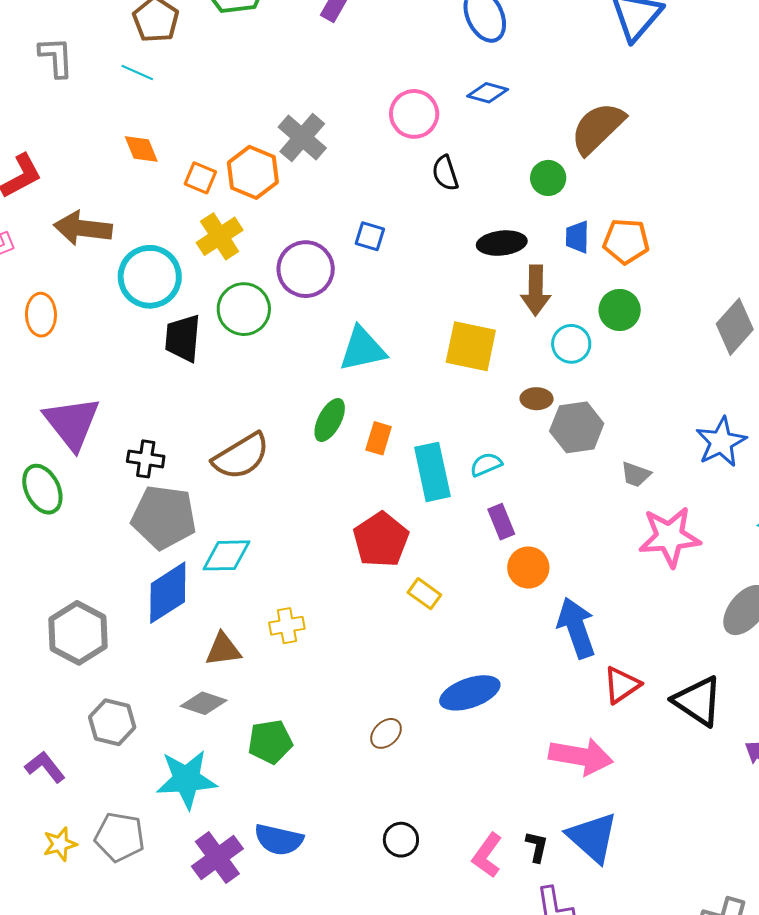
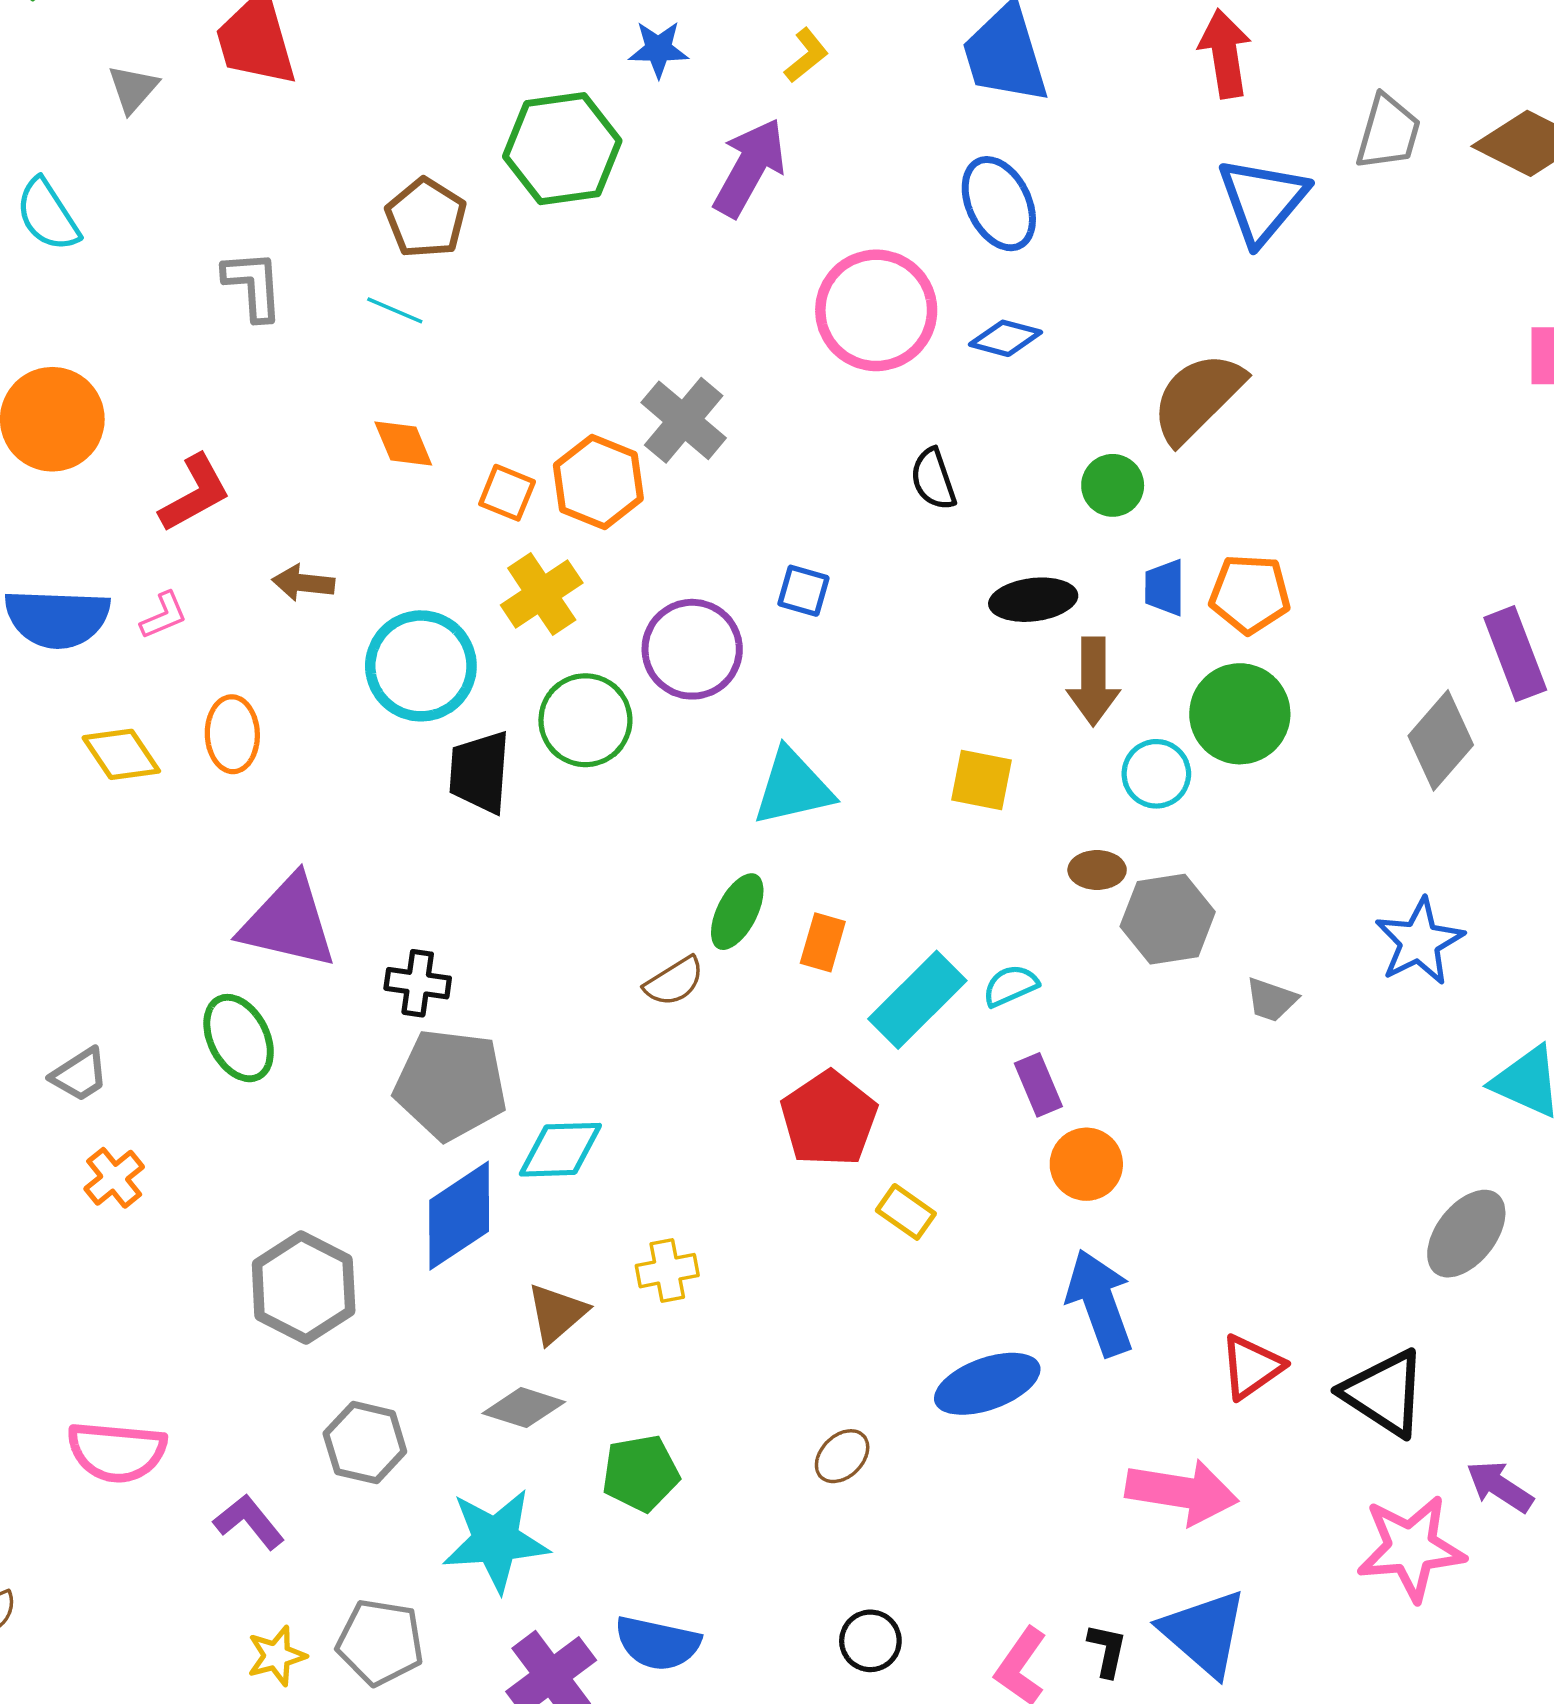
pink circle: (414, 114) -> (876, 310), moved, size x1.4
brown arrow: (83, 228) -> (303, 583), size x0.6
green circle: (620, 310) -> (1240, 714), size x1.4
yellow square: (471, 346) -> (982, 780), size x0.7
purple triangle: (72, 423) -> (288, 922), turned -38
brown semicircle: (241, 456) -> (674, 981), moved, size x0.6
cyan rectangle: (432, 472) -> (917, 1000), turned 58
pink star: (670, 537) -> (1411, 1548), moved
blue arrow: (576, 628) -> (1100, 1303), moved
brown triangle: (223, 649) -> (557, 1313), turned -33

